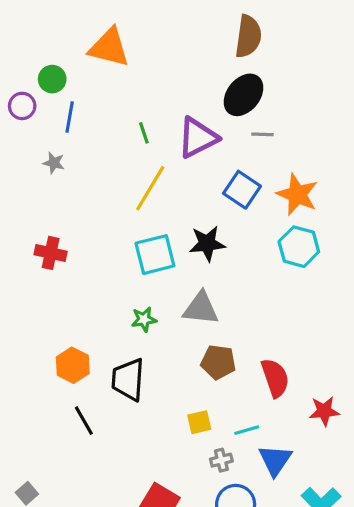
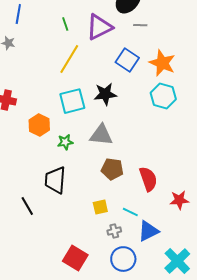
orange hexagon: (73, 365) -> (39, 125), moved
cyan line: (247, 430) -> (130, 212), turned 42
blue triangle: (275, 460) -> (148, 231), turned 30

